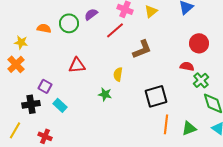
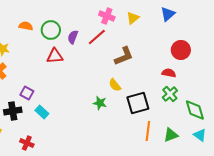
purple semicircle: (91, 14) -> (73, 37), moved, turned -32
orange semicircle: (44, 28) -> (26, 26), moved
red triangle: (77, 65) -> (55, 56), moved
yellow semicircle: (118, 74) -> (115, 85), moved, turned -48
green cross: (201, 80) -> (170, 94), moved
green star: (105, 94) -> (100, 103), moved

